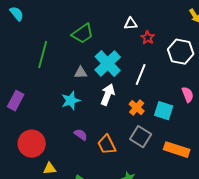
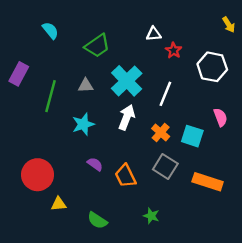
cyan semicircle: (17, 14) -> (50, 30), moved
green line: (43, 55) -> (50, 96), moved
gray triangle: (81, 73) -> (86, 86), moved
purple rectangle: (16, 101) -> (19, 74), moved

